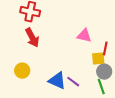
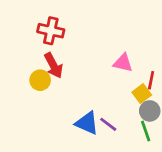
yellow square: (98, 59) -> (142, 94), turned -32
yellow circle: (22, 71) -> (40, 80), moved

